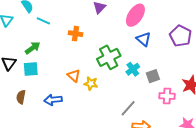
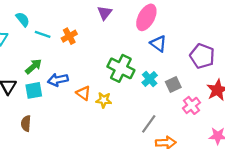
orange cross: (76, 34) -> (69, 36), moved, turned -32
purple pentagon: (181, 36) -> (202, 56), moved
green cross: (109, 57) -> (121, 68), turned -30
pink cross: (167, 96) -> (192, 105), turned -35
blue arrow: (53, 100) -> (58, 80), moved

